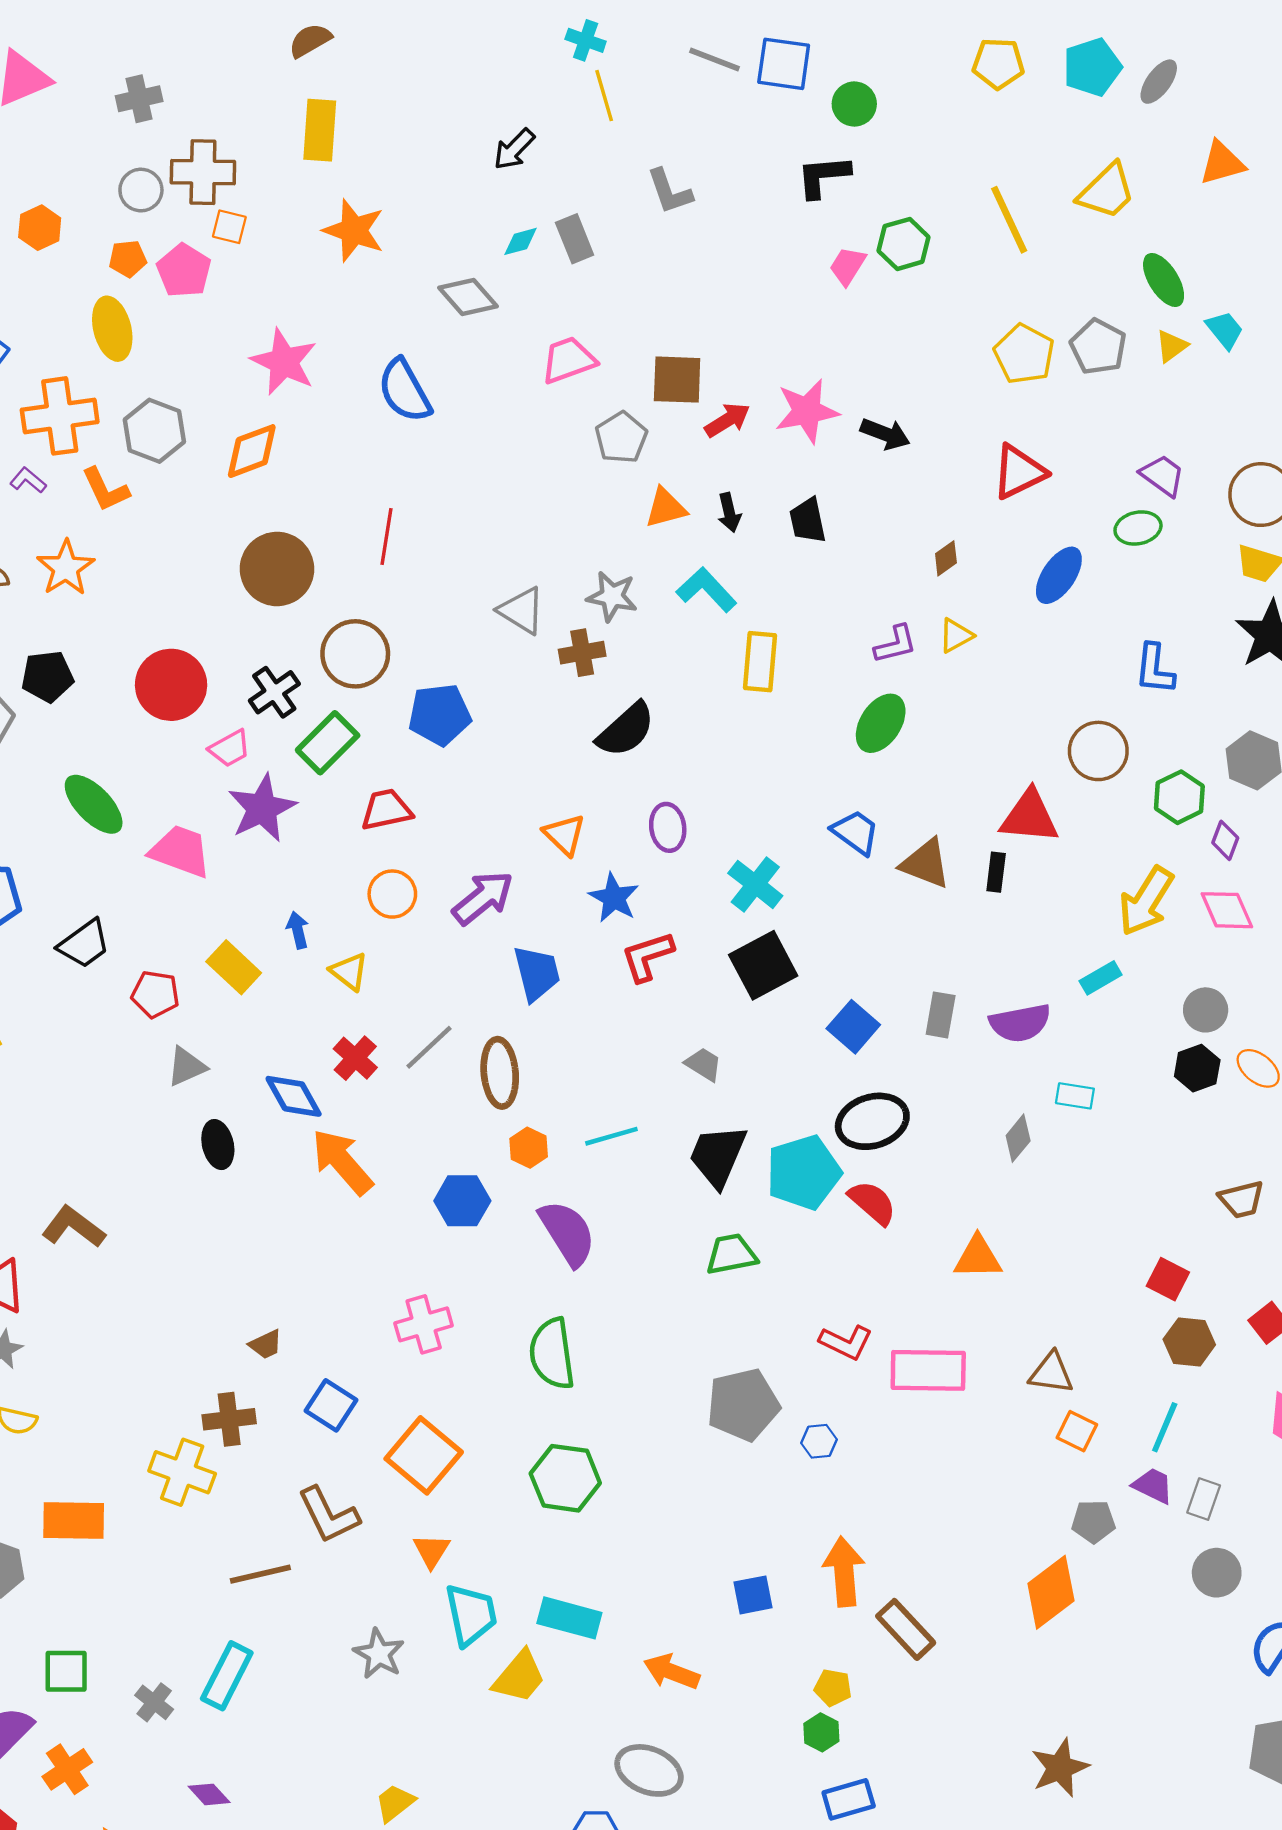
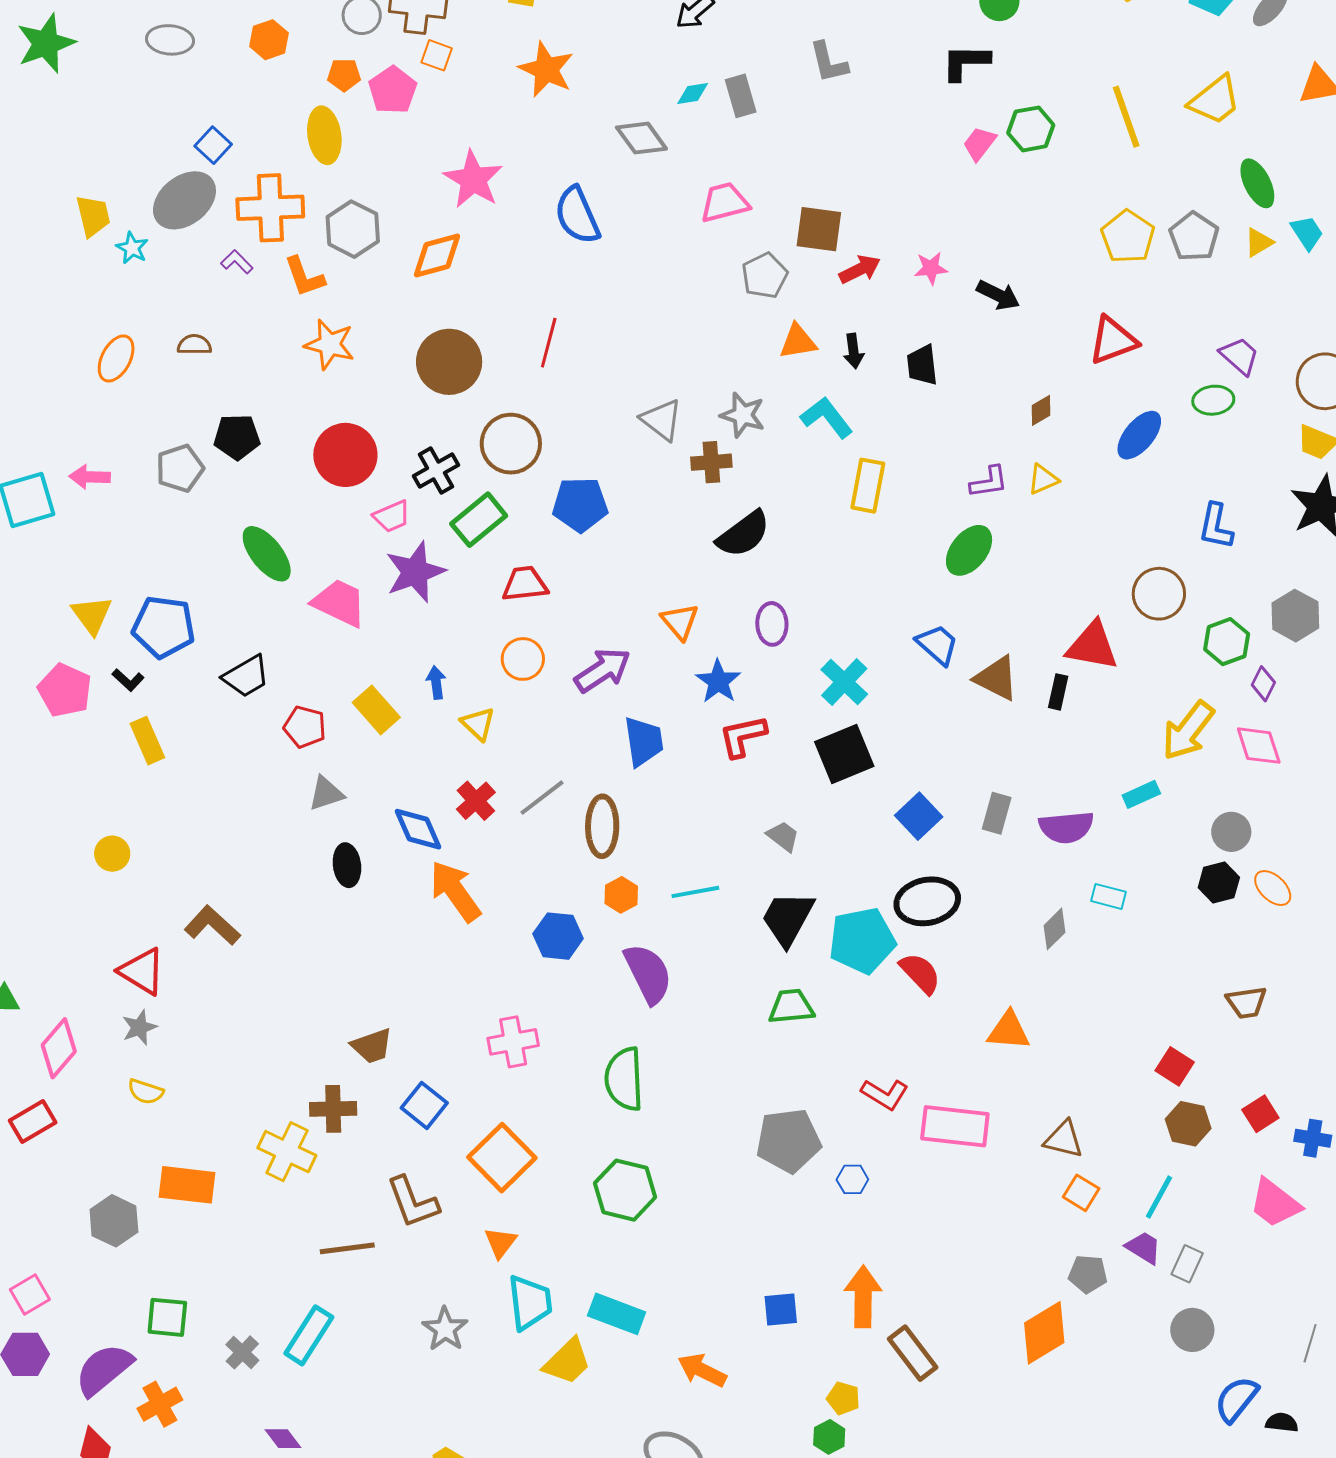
pink star: (807, 411) -> (931, 268), size x0.6
orange star: (66, 568) -> (330, 344), moved, turned -30
brown trapezoid: (266, 1344) -> (372, 1046), size x1.4

